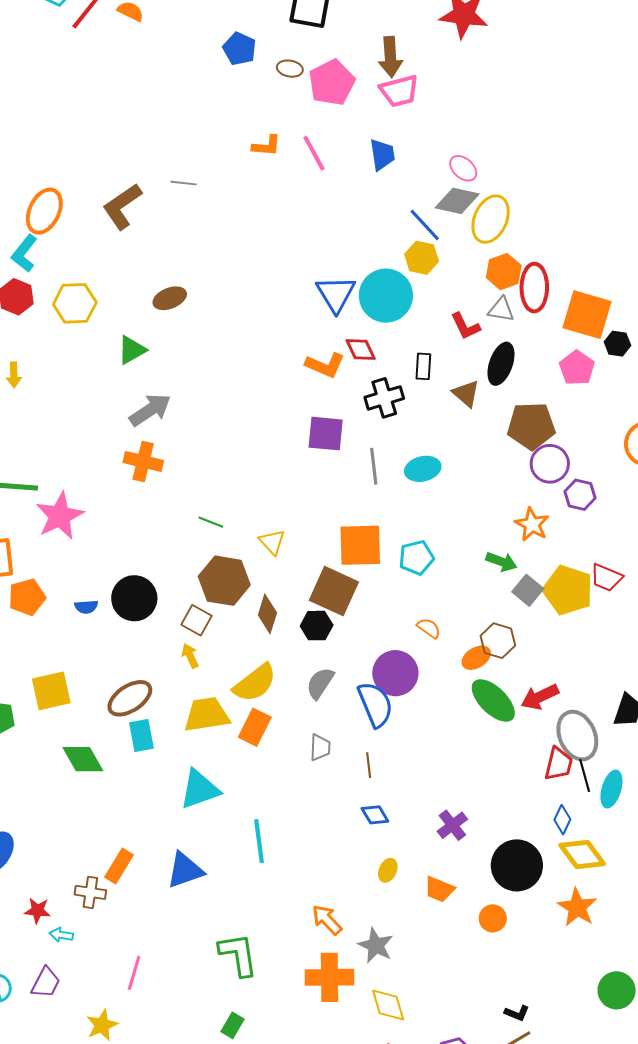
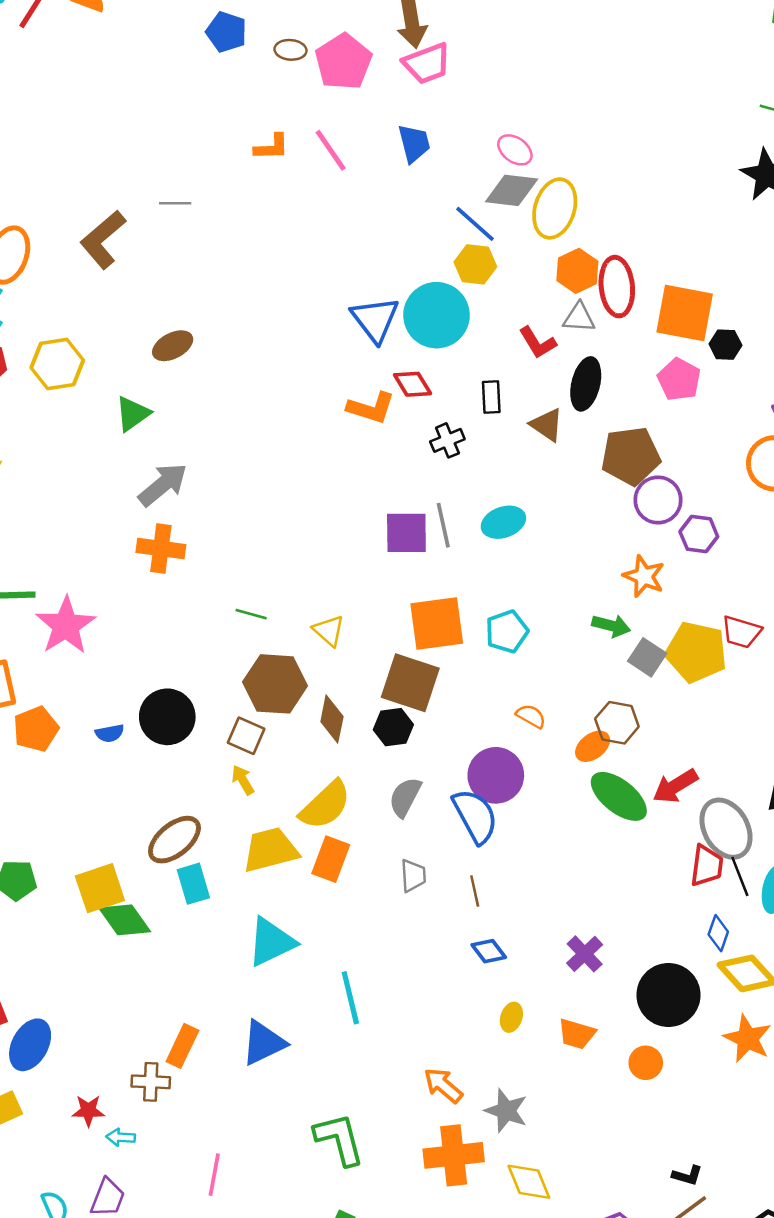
black cross: (384, 398) -> (447, 440), size x0.7
purple square: (326, 434) -> (406, 533), moved
yellow square: (51, 691) -> (100, 888), moved

